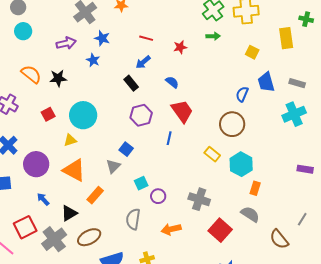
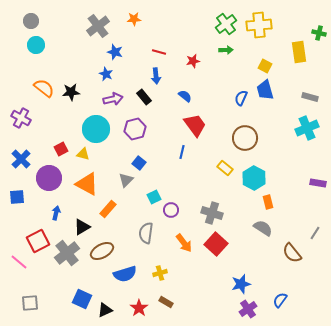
purple arrow: (66, 43) -> (113, 99), moved
blue arrow: (143, 62) -> (156, 76), turned -56
blue trapezoid: (266, 82) -> (265, 90), moved
blue semicircle: (242, 94) -> (241, 98), moved
red square: (48, 114) -> (61, 149), moved
purple hexagon: (141, 115) -> (135, 129), moved
yellow triangle: (70, 140) -> (83, 154), turned 32
orange rectangle: (255, 188) -> (268, 202), turned -32
blue arrow: (43, 199) -> (56, 213), turned 56
orange arrow: (171, 229) -> (184, 243), turned -114
red square: (220, 230) -> (216, 244), moved

